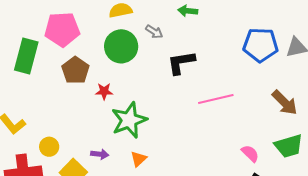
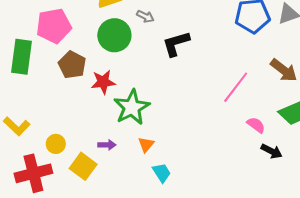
red star: (104, 91) -> (103, 82), size x1.4
pink line: (216, 99) -> (236, 87), moved, turned -32

